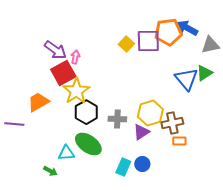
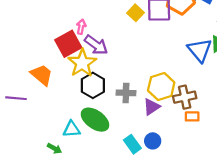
purple arrow: (55, 50) -> (96, 45), moved
orange trapezoid: (38, 102) -> (42, 75), turned 70
cyan rectangle: (123, 167) -> (132, 144), turned -60

